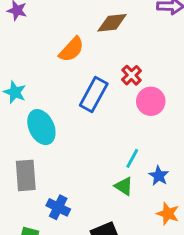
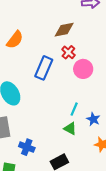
brown diamond: (112, 23) -> (64, 30), moved
orange semicircle: (71, 49) -> (15, 40), moved

